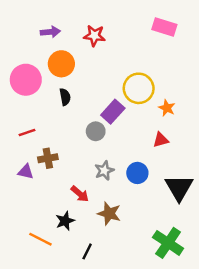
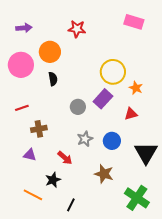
purple arrow: (50, 32) -> (24, 28), moved
purple rectangle: (113, 112) -> (103, 99), moved
purple triangle: (26, 172) -> (30, 155), moved
brown star: (109, 213) -> (104, 174), moved

